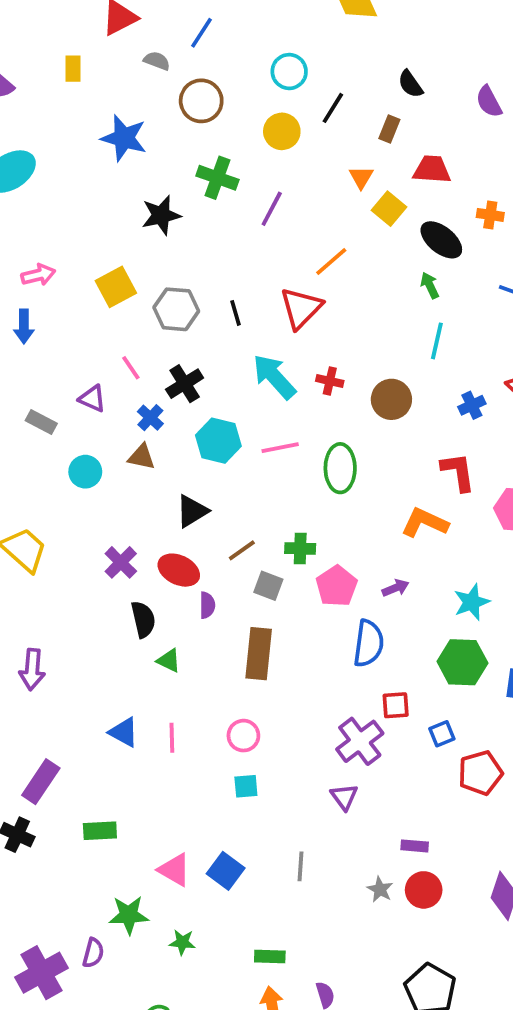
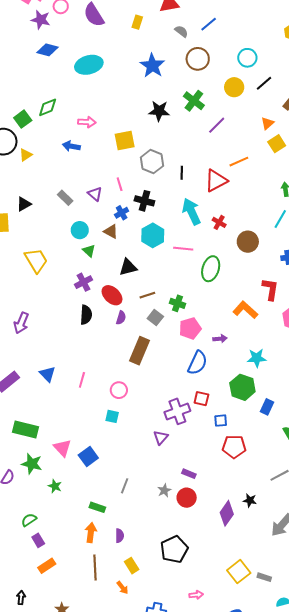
blue arrow: (24, 326) -> (71, 146), turned 84
black cross: (185, 384) -> (144, 201), turned 30
green triangle: (169, 661) -> (89, 251), moved
blue triangle: (124, 732) -> (47, 374), moved
green rectangle: (100, 831) -> (25, 430), moved, size x1.4
gray line: (301, 866) -> (125, 486), moved

